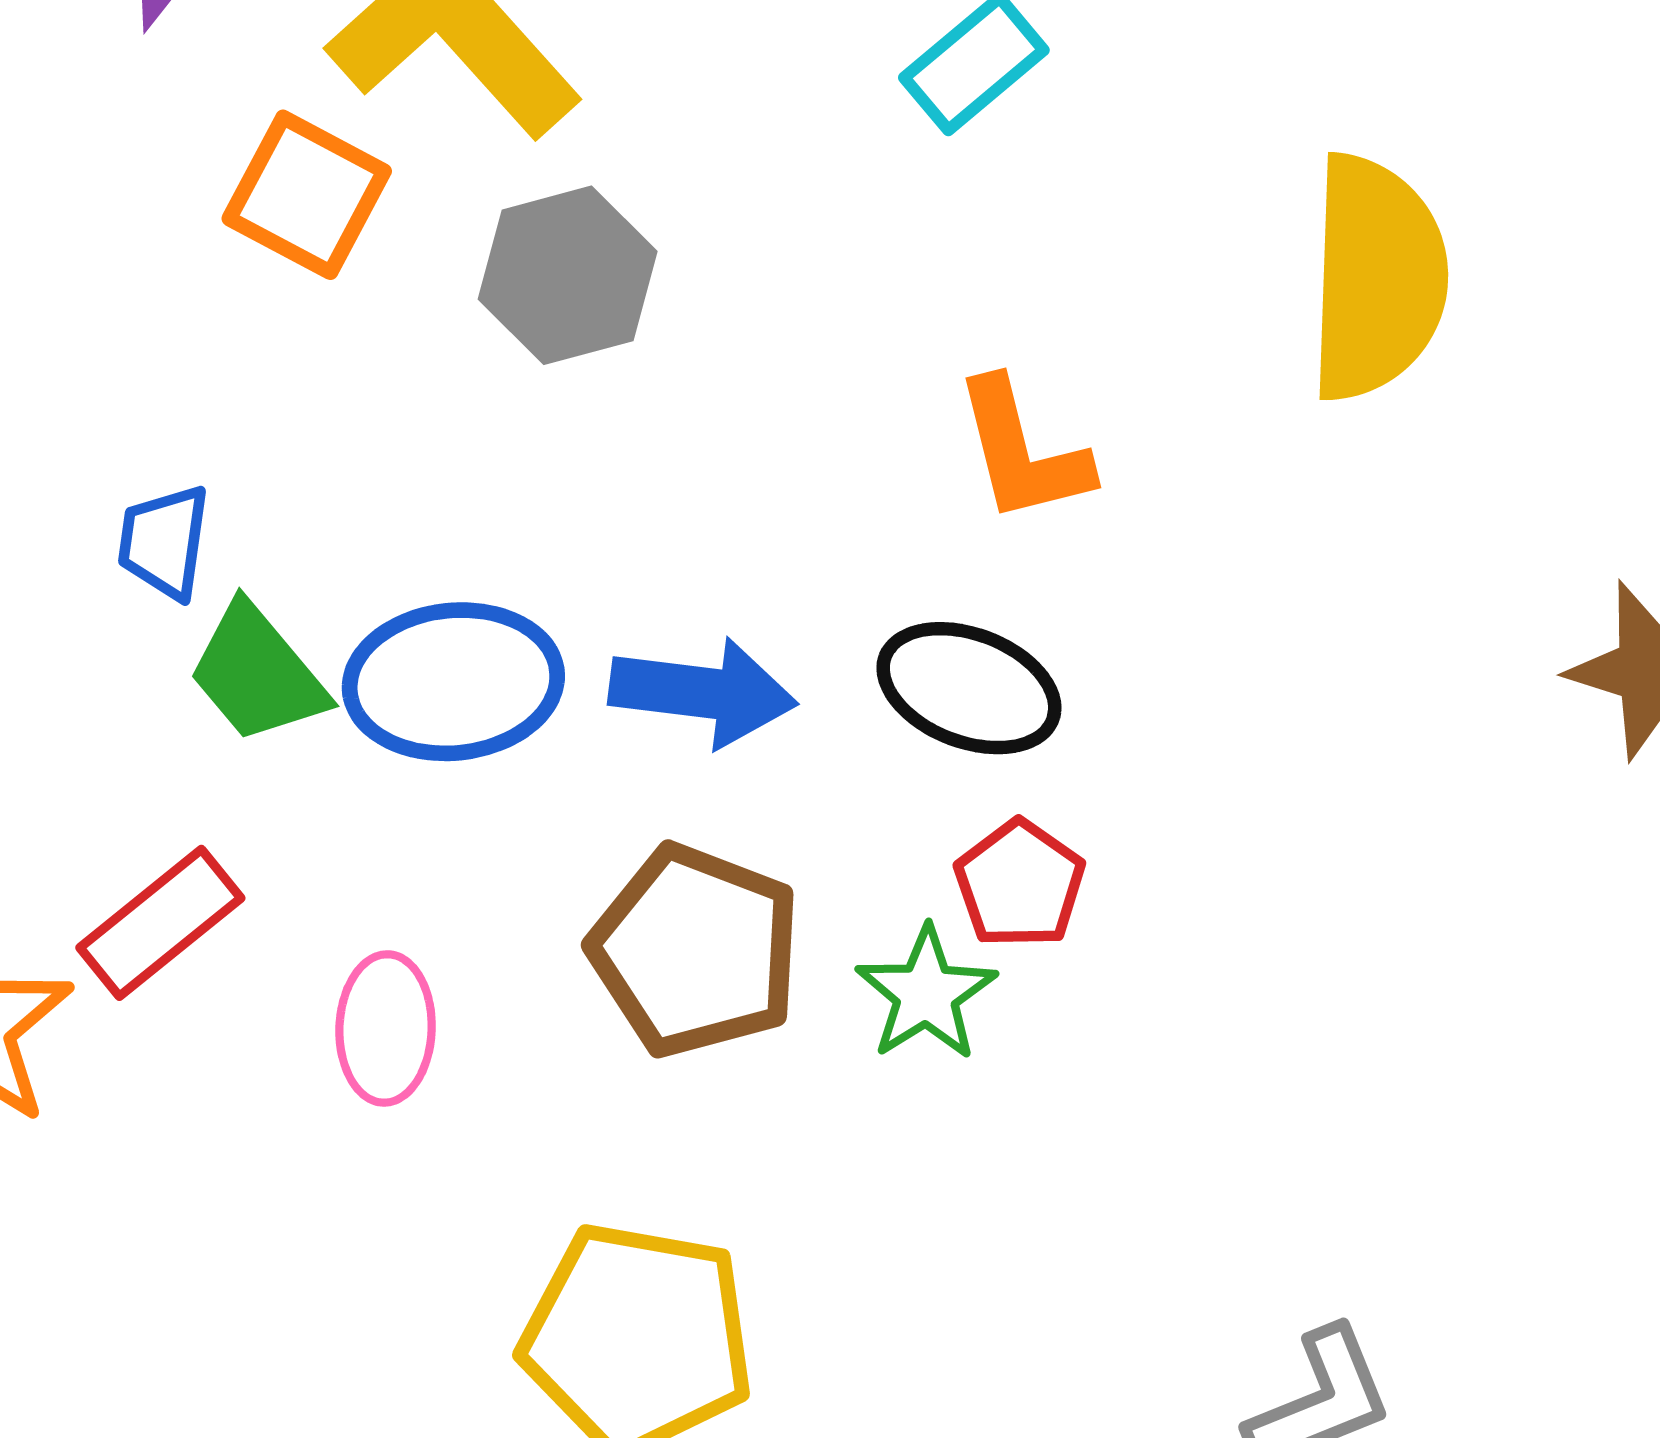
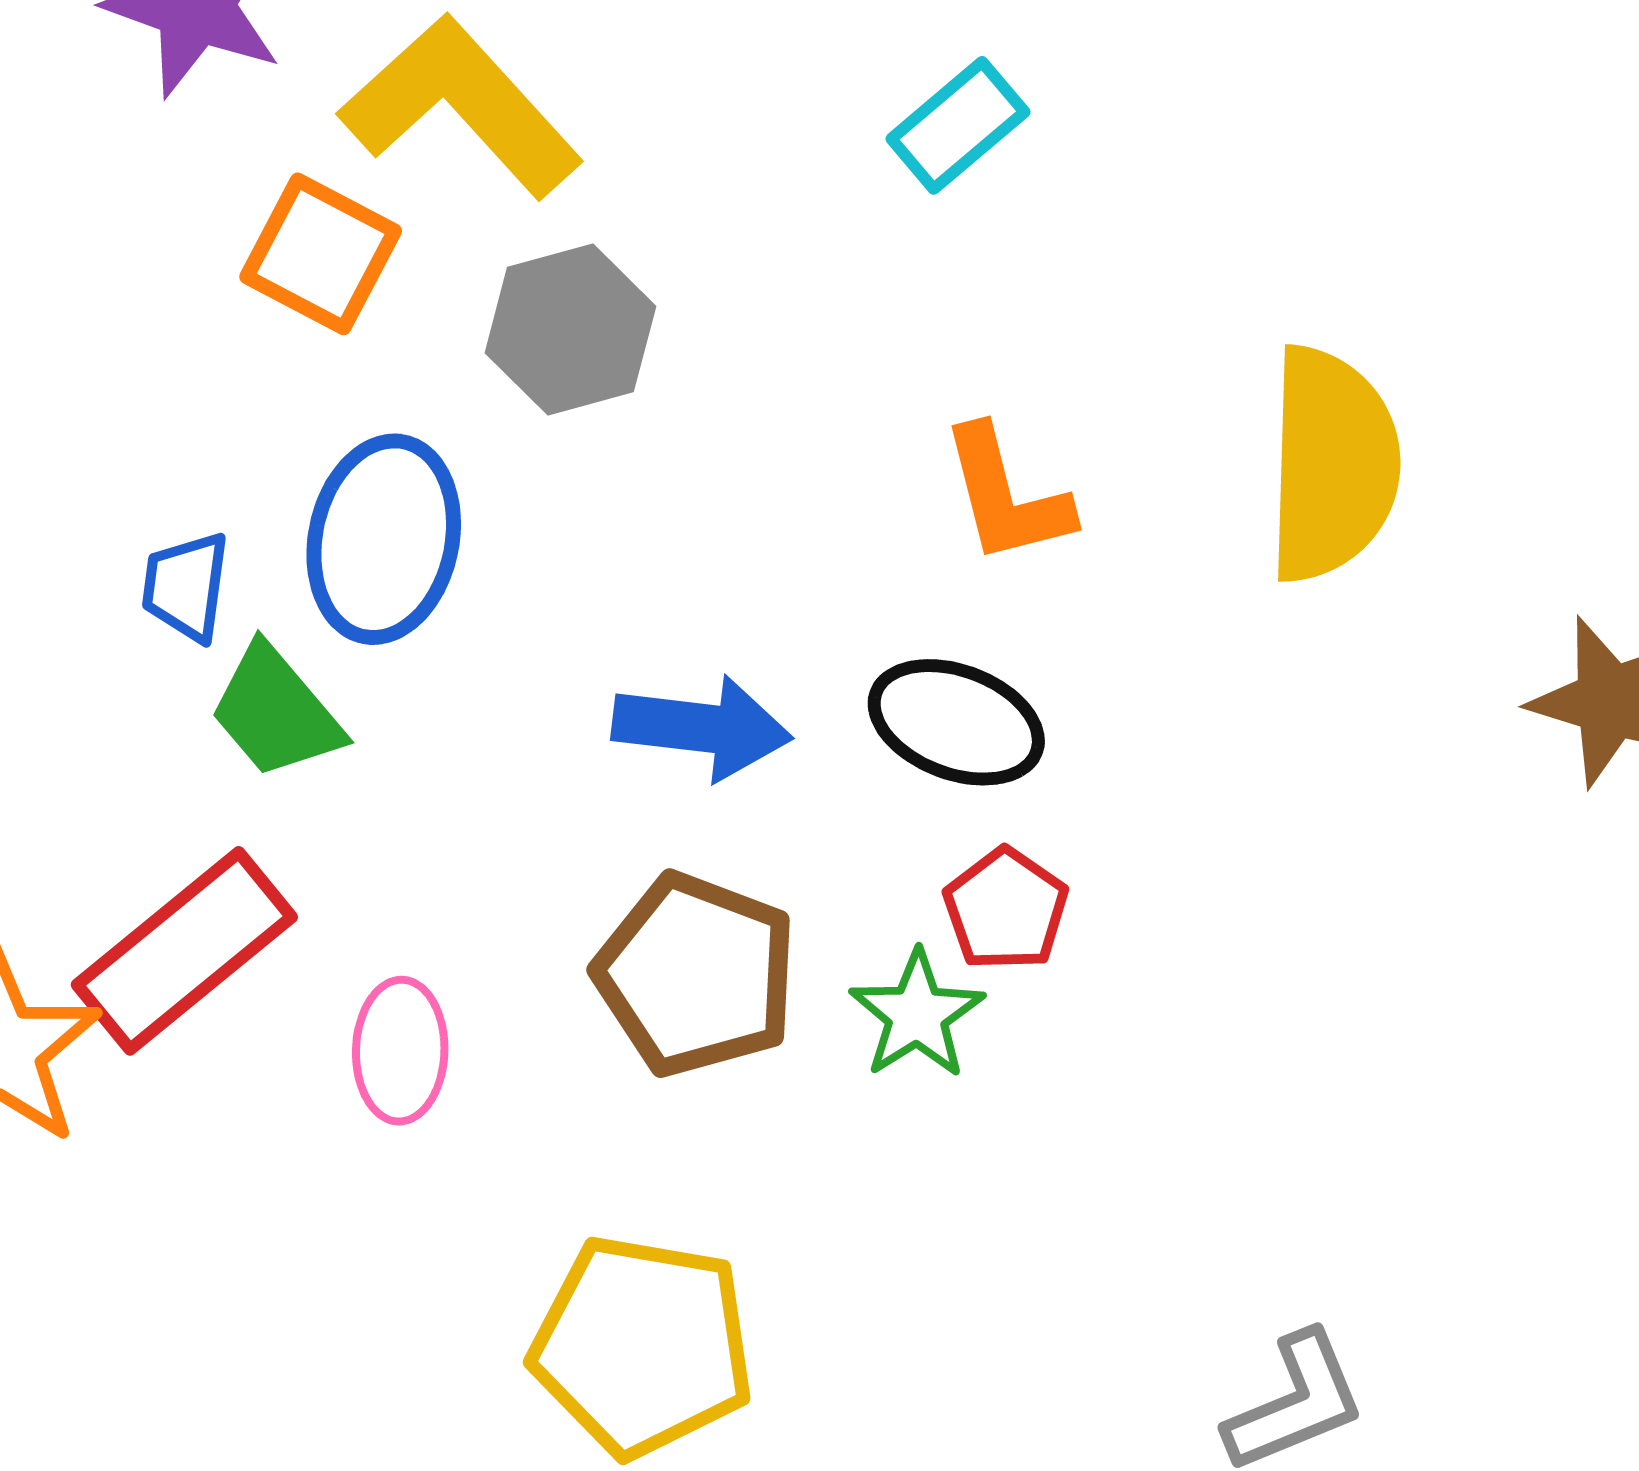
yellow semicircle: (1377, 278) -> (1332, 464), moved
blue ellipse: (453, 682) -> (384, 539), moved, turned -72
red rectangle: (160, 923) -> (184, 951), size x1.4

